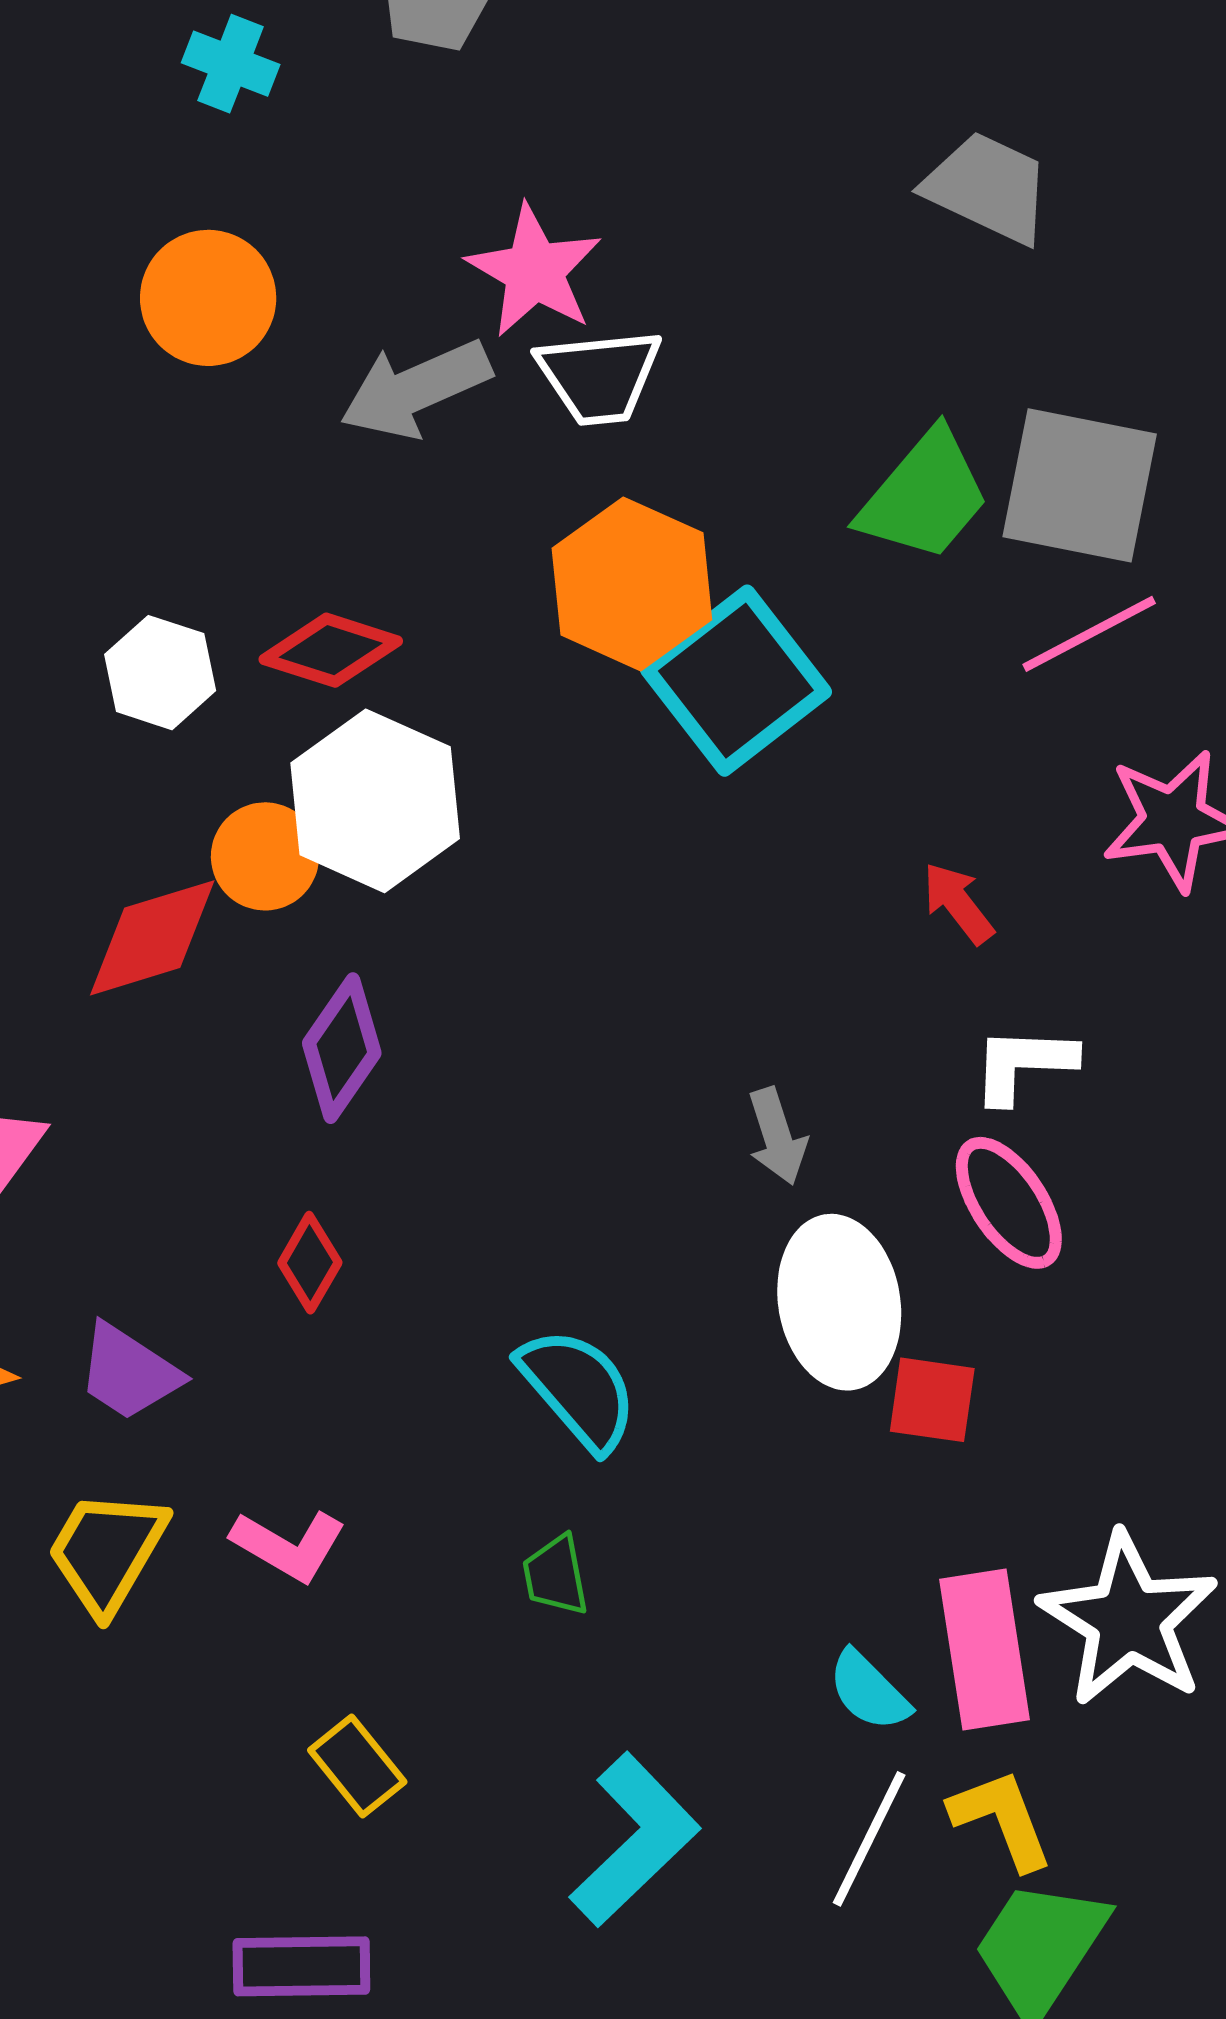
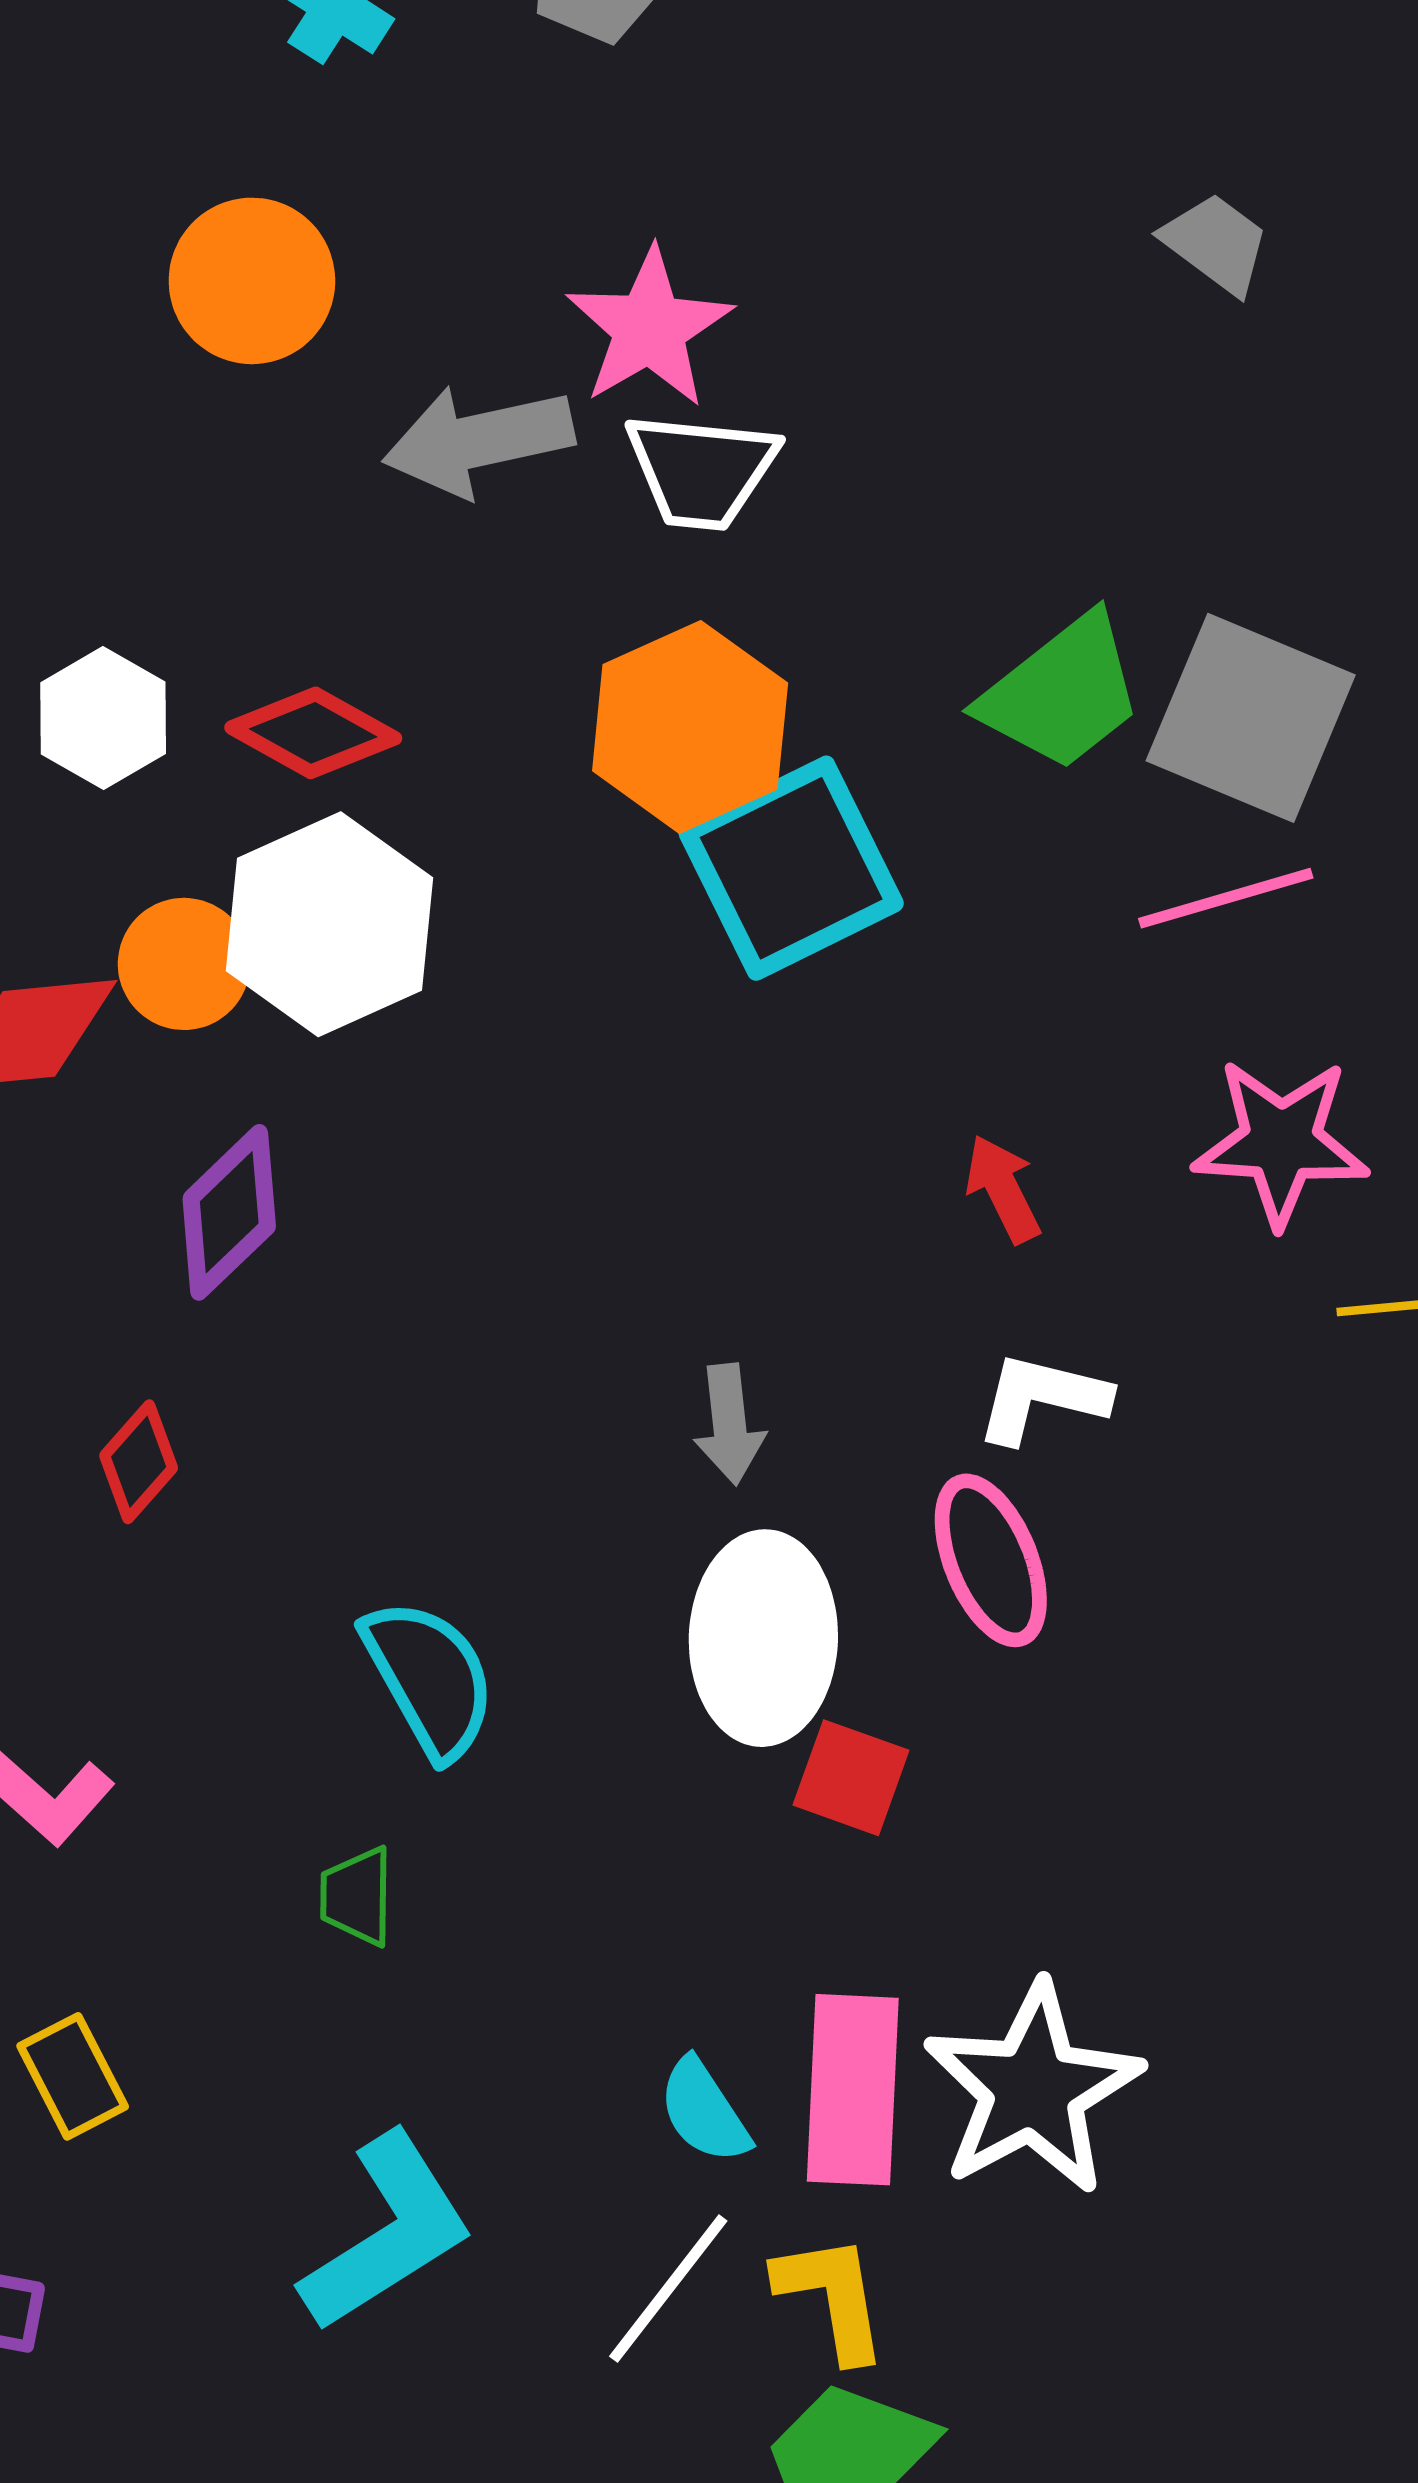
gray trapezoid: (988, 188) -> (1216, 243), moved, size x0.7

